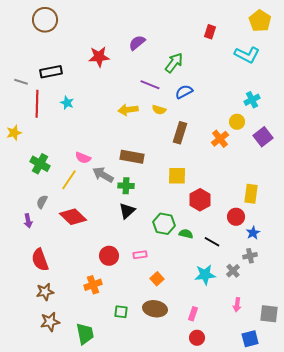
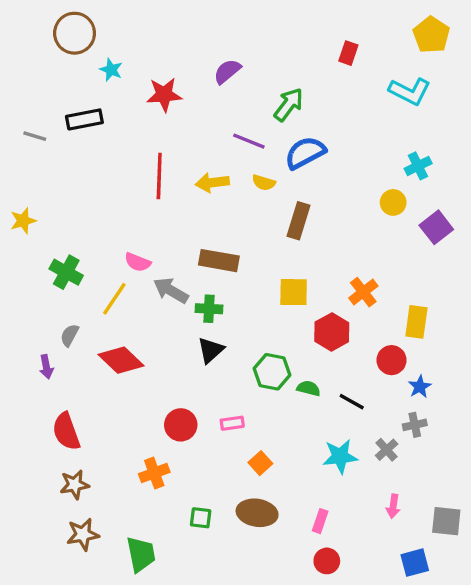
blue semicircle: (184, 92) -> (305, 153), size x1.4
cyan star: (67, 103) -> (111, 70), moved
red line: (37, 104) -> (159, 176), moved
orange cross: (220, 139) -> (363, 292), moved

